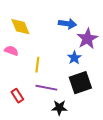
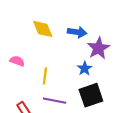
yellow diamond: (20, 27) -> (43, 29), moved

